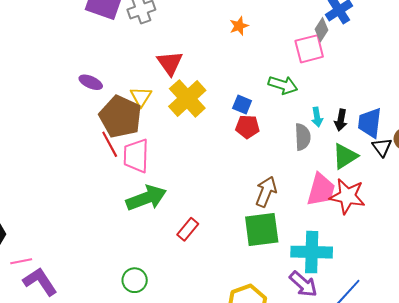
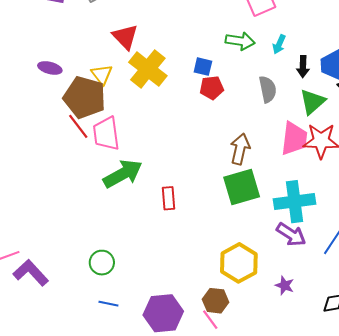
cyan arrow: (317, 117) -> (279, 44), moved, turned 42
red rectangle: (188, 229) -> (169, 198), turned -35
green circle: (135, 280) -> (102, 263), moved

